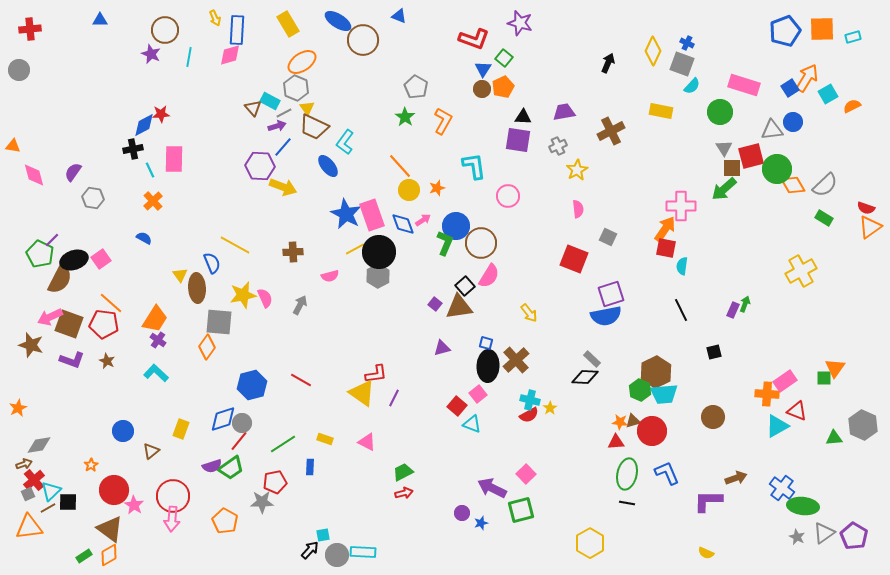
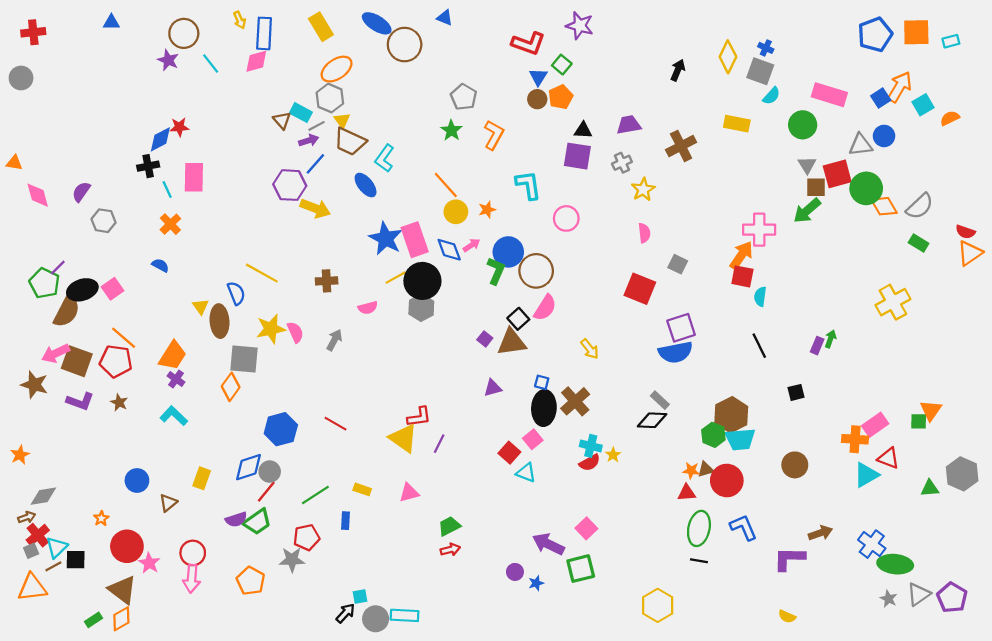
cyan line: (189, 57) -> (211, 63), turned -48
pink triangle: (367, 442) -> (409, 493), turned -42
red circle: (173, 496) -> (193, 553), size x0.7

